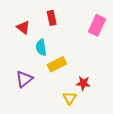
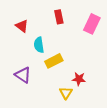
red rectangle: (52, 18) -> (59, 17), moved
purple triangle: (24, 79) -> (23, 75), turned -48

